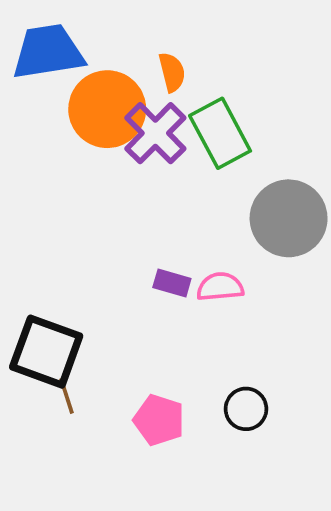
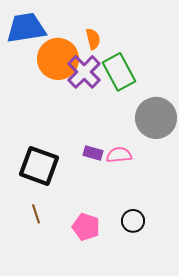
black square: (46, 352) -> (39, 166), moved

